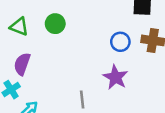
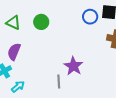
blue circle: (120, 42) -> (90, 17), moved
purple star: (115, 77) -> (73, 66), moved

